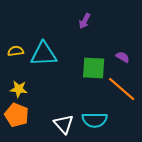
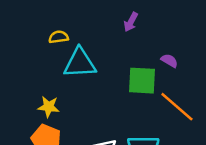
yellow semicircle: (16, 51) -> (59, 37), moved
purple semicircle: (123, 57) -> (169, 61), moved

